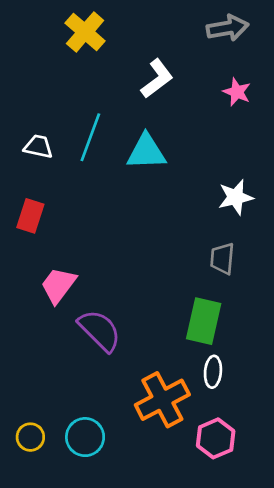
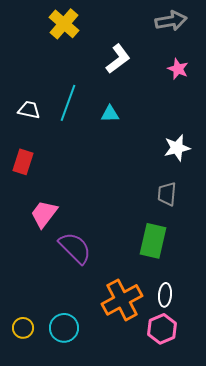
cyan triangle: (146, 152) -> (110, 114), size x0.6
white ellipse: (213, 372) -> (165, 295), moved

